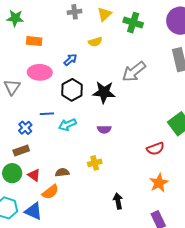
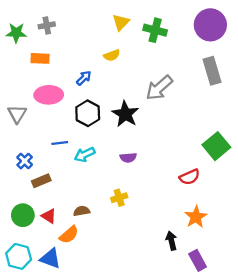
gray cross: (75, 12) -> (47, 25), moved
black star: (104, 92) -> (125, 114), turned 30
blue cross: (25, 128) -> (25, 161), moved
brown rectangle: (21, 151) -> (41, 181), moved
black arrow: (118, 201) -> (171, 241), moved

